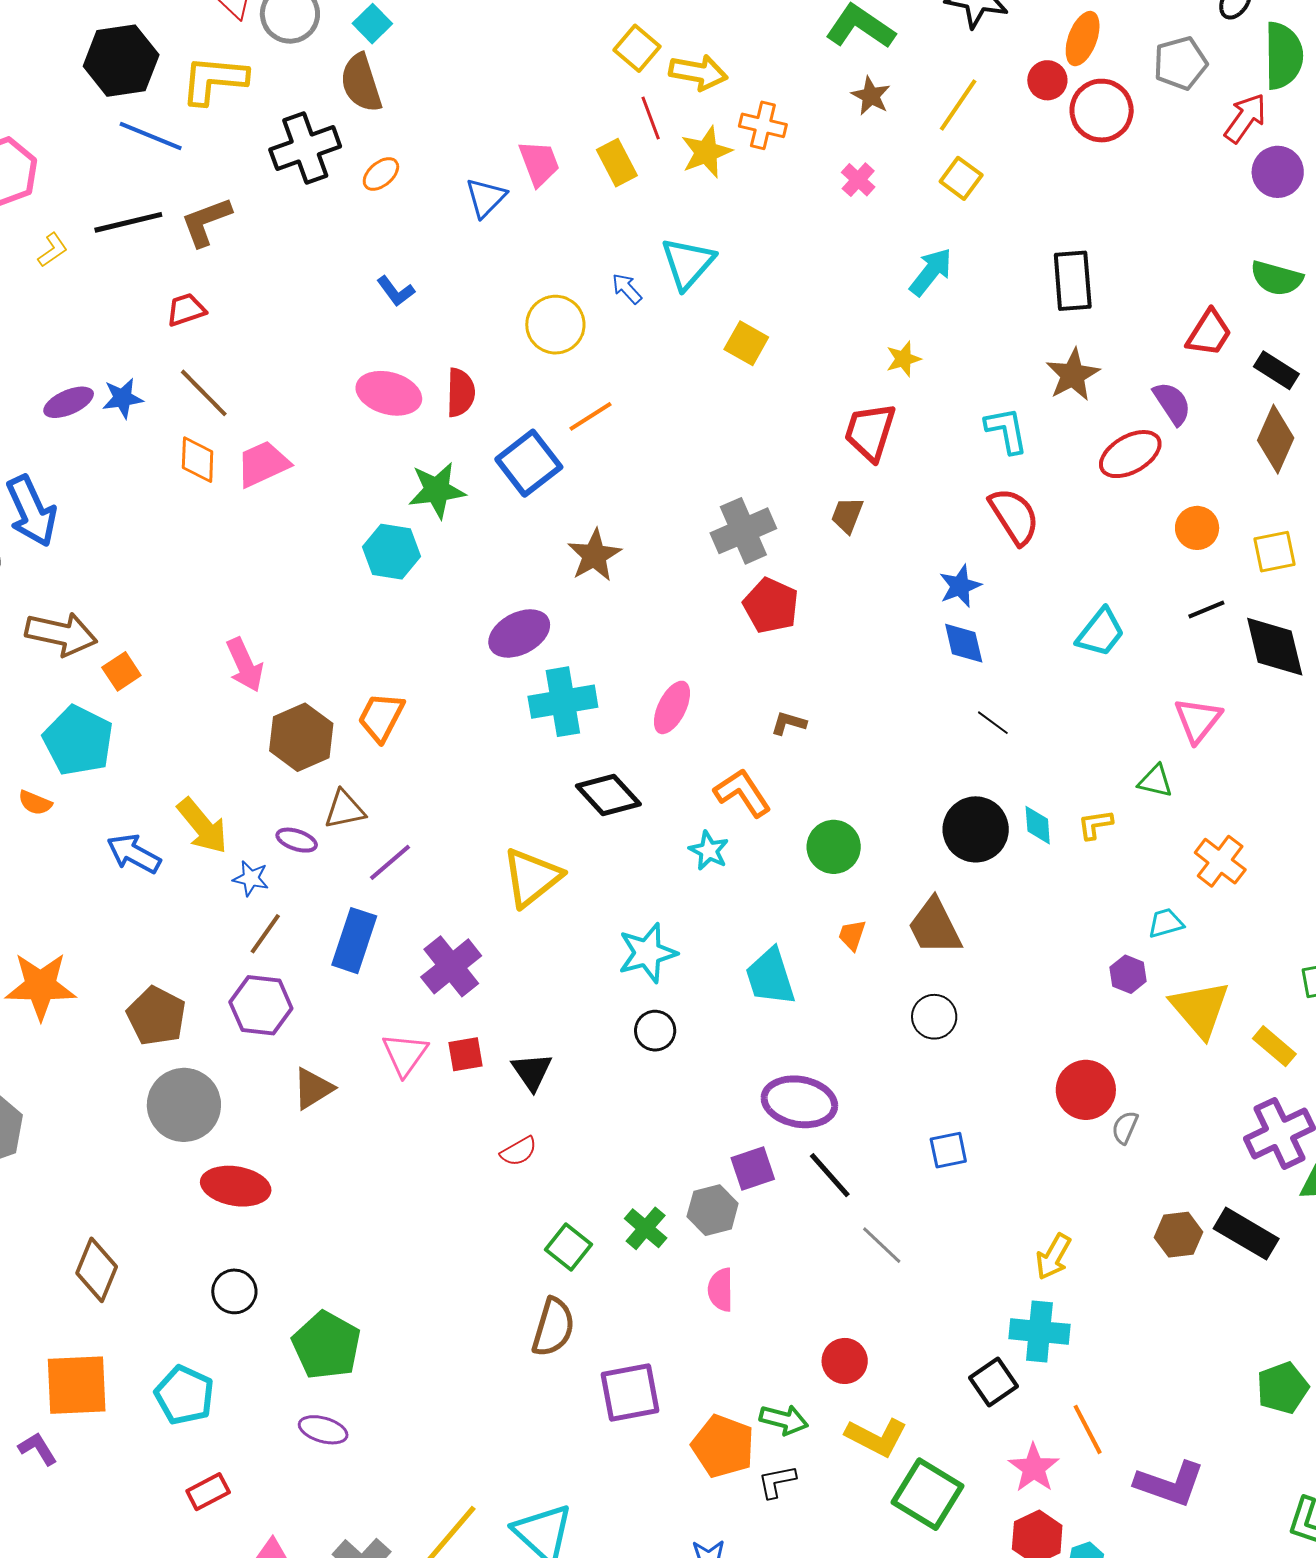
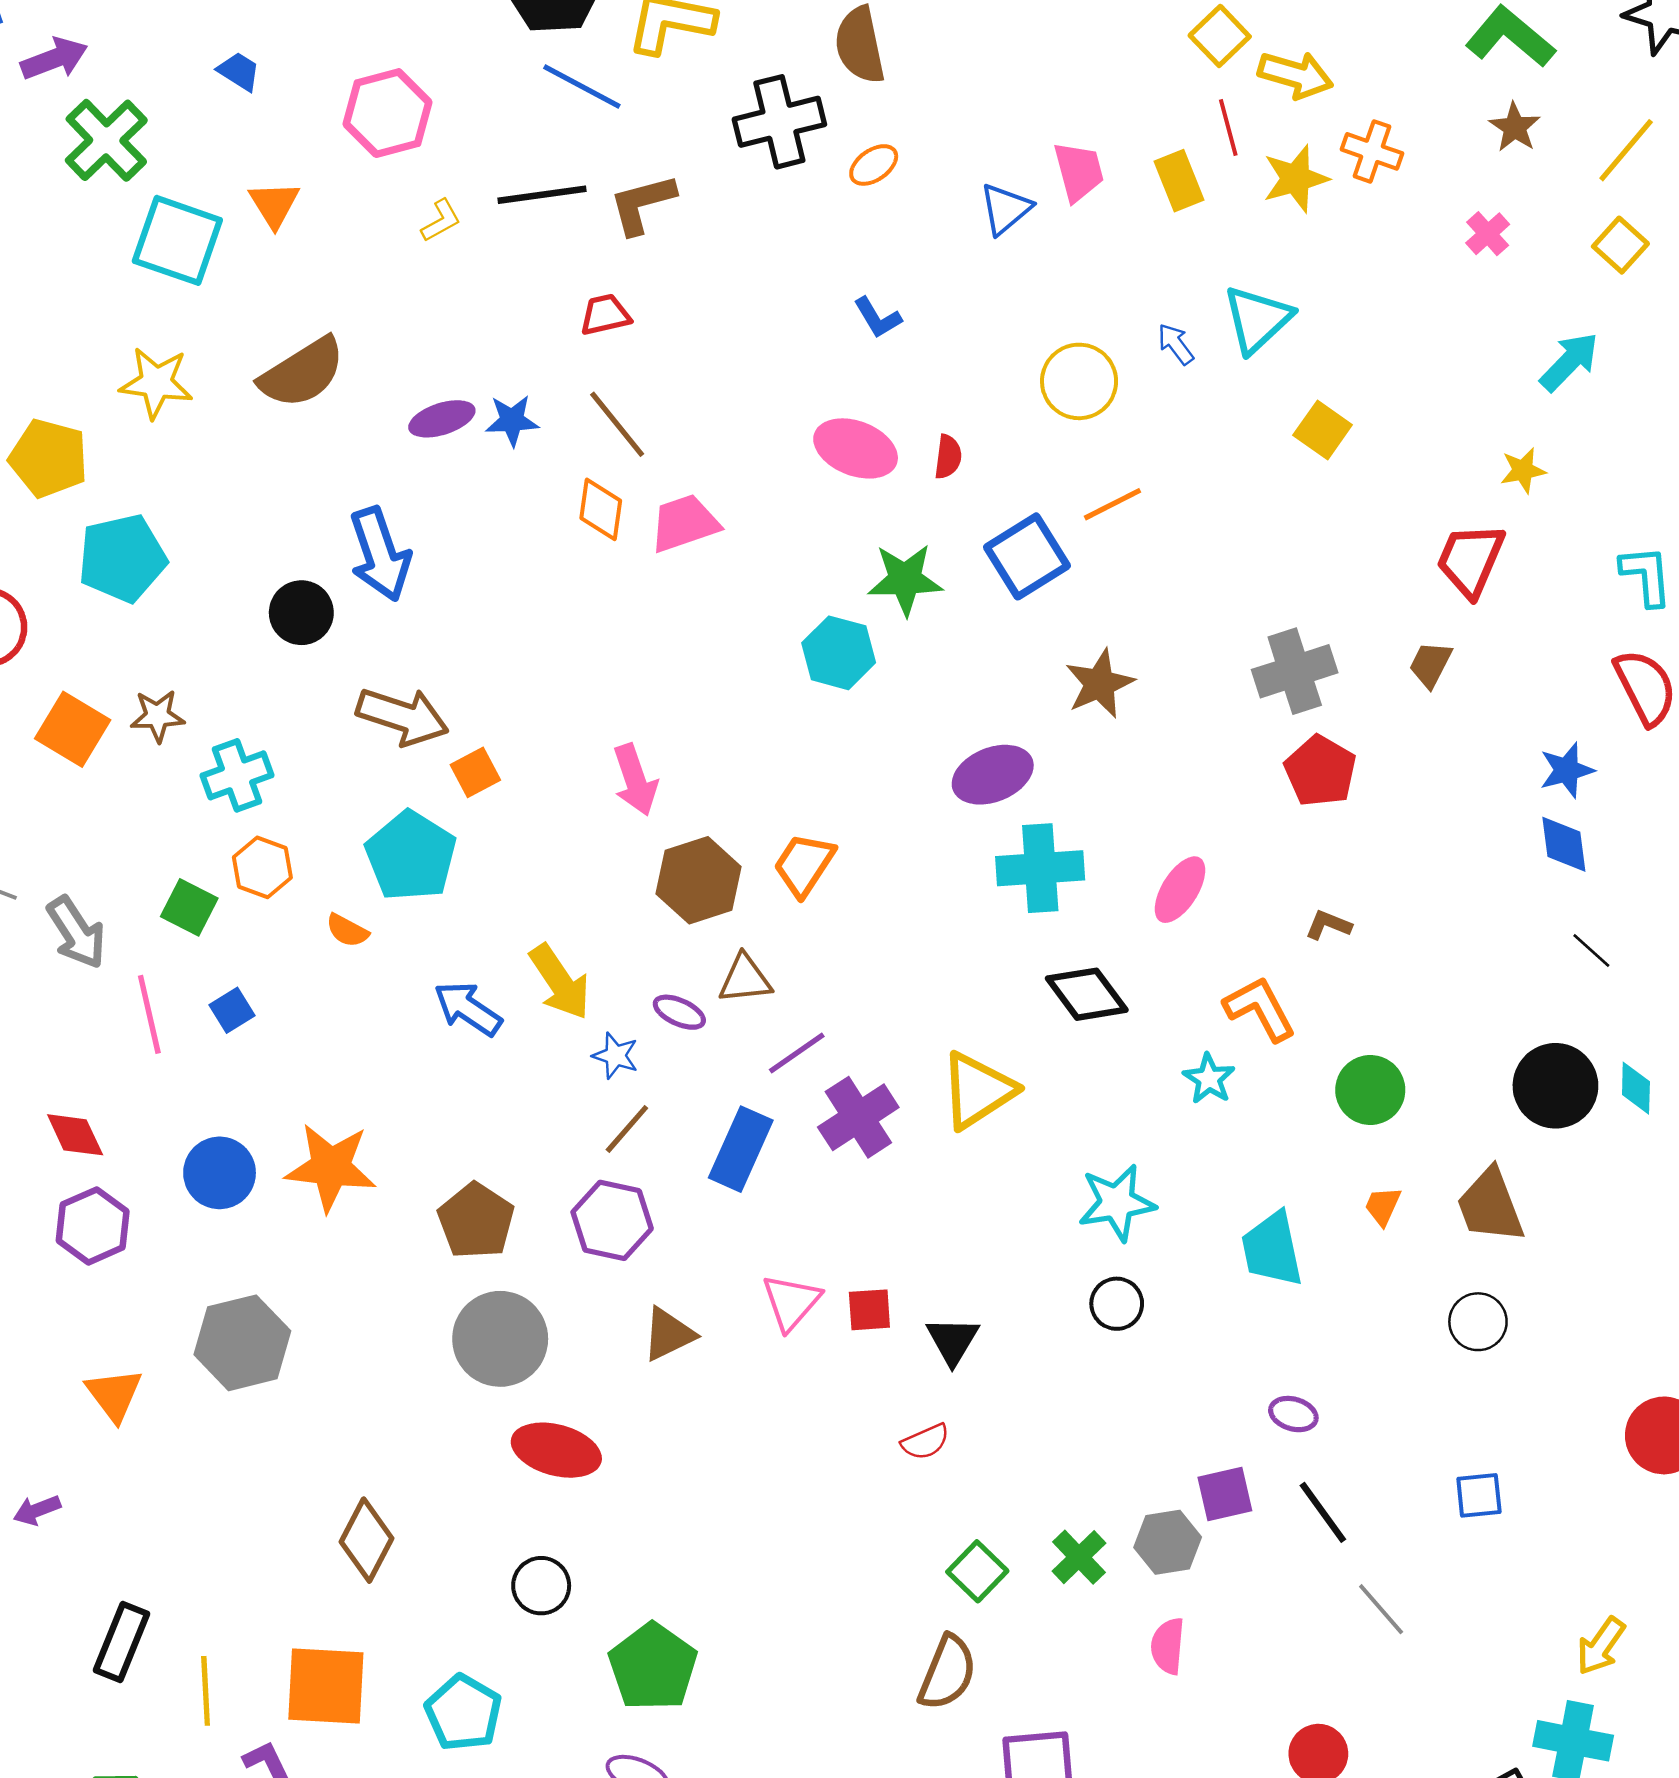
red semicircle: (461, 393) -> (948, 457), size x0.7
purple cross: (451, 966) -> (858, 1117), moved
purple ellipse: (799, 1102) -> (1293, 1414), size x0.5

